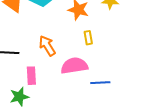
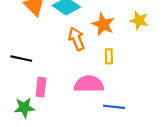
orange arrow: (47, 46) -> (76, 39), moved

